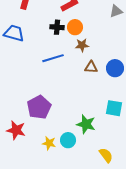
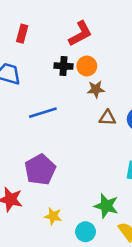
blue line: (53, 58) -> (43, 113), moved
green star: (86, 124) -> (106, 206), moved
cyan circle: (68, 140) -> (86, 232), moved

